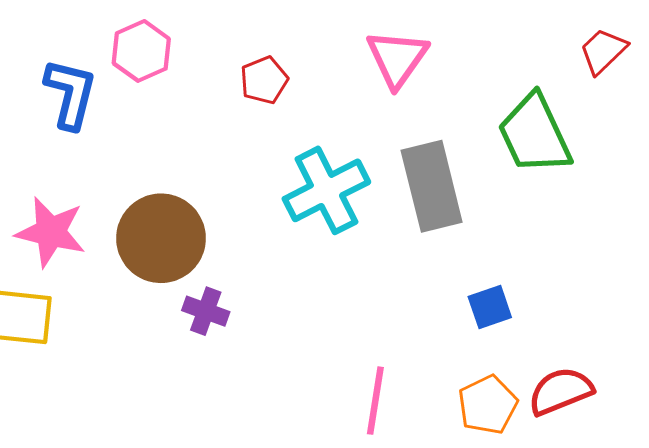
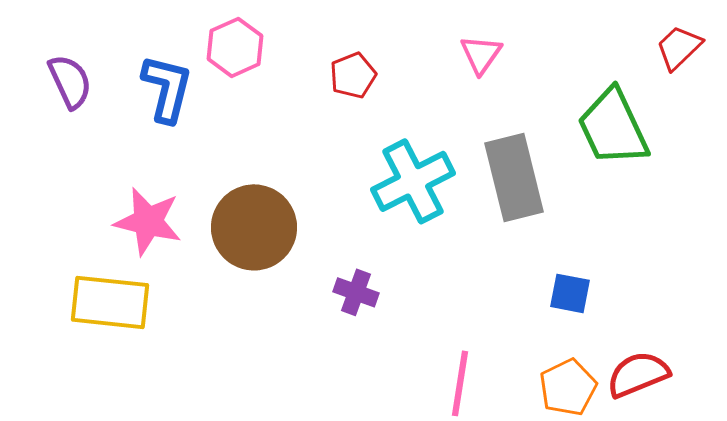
pink triangle: (397, 58) -> (481, 54), size x0.7
blue square: (490, 307) -> (570, 293), turned 30
purple cross: (206, 311) -> (356, 292), moved

